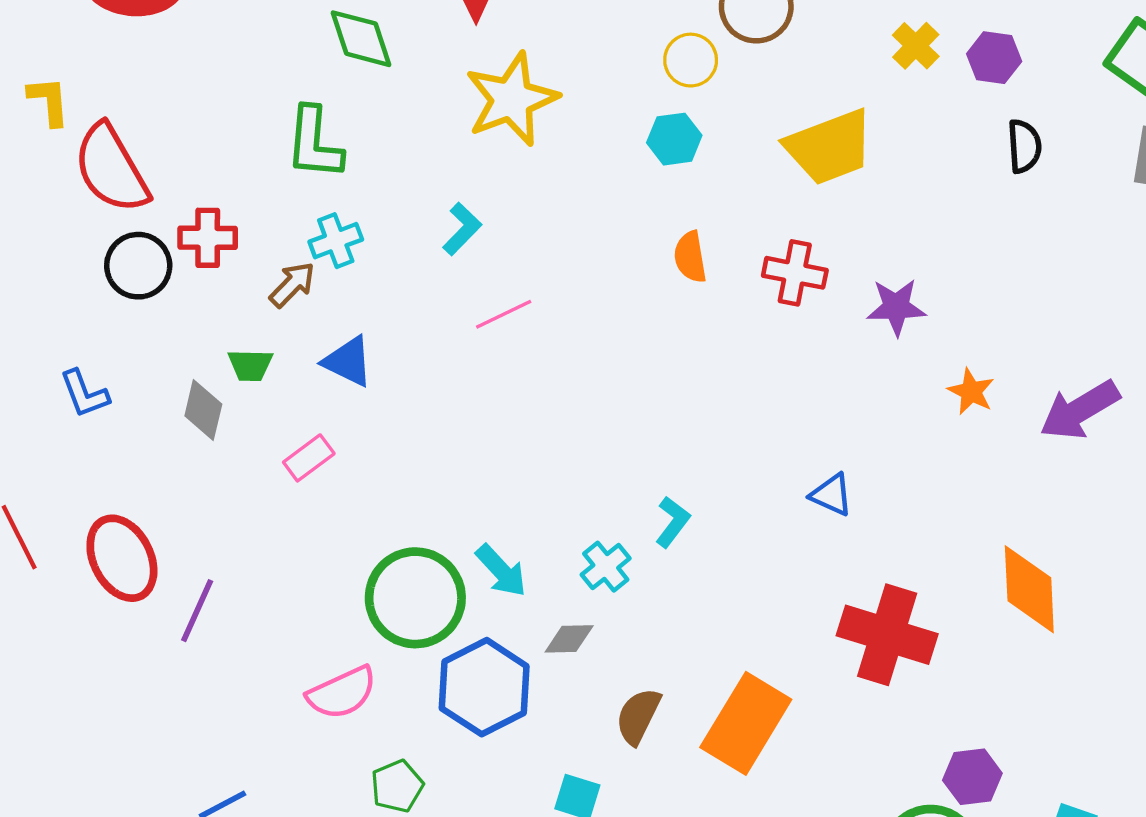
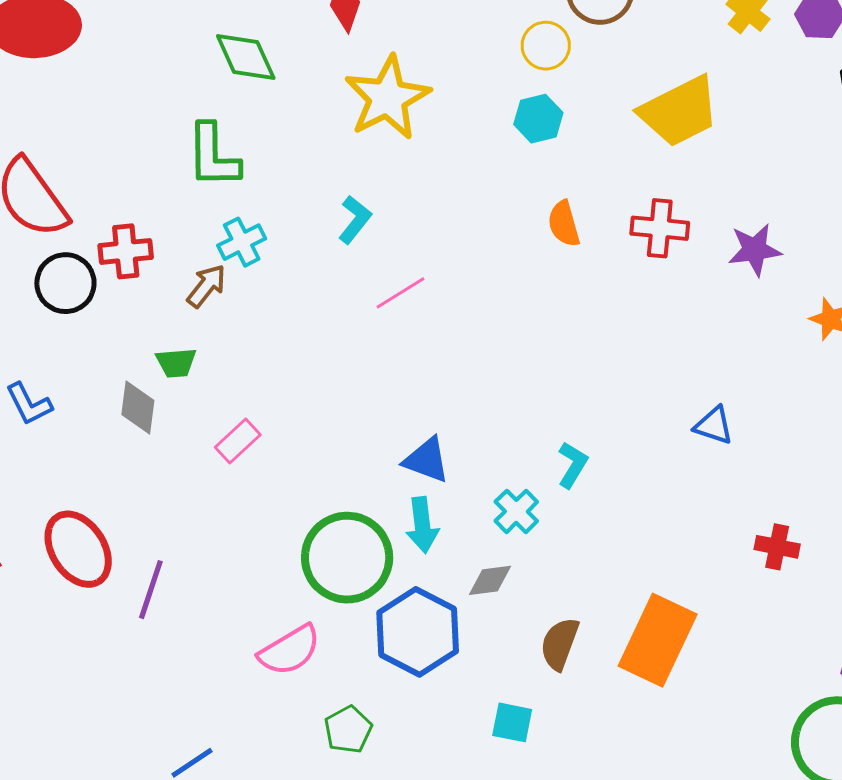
blue triangle: (348, 361) -> (427, 460), moved
cyan arrow: (501, 571) -> (422, 525), turned 42
red cross: (887, 635) -> (777, 547), size x0.5

